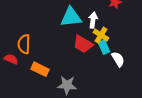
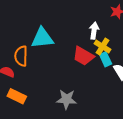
cyan triangle: (71, 17) -> (42, 38), moved
orange rectangle: (40, 69) -> (17, 96), moved

